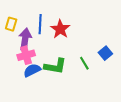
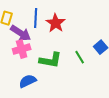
purple arrow: (25, 39) -> (21, 33), turned 115
blue semicircle: (32, 70) -> (28, 81), moved

